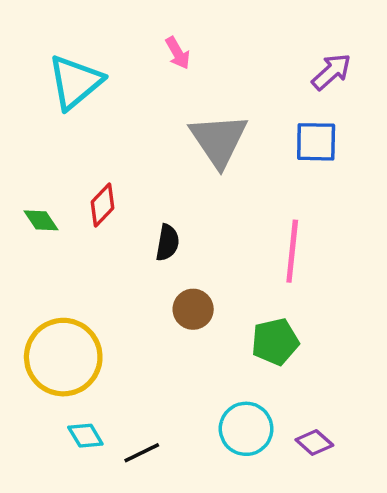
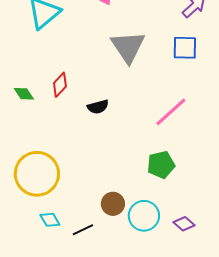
black semicircle: (167, 243) -> (98, 107), turned 65
pink line: (292, 251) -> (171, 112), turned 42
brown circle: (193, 309) -> (113, 204), moved

